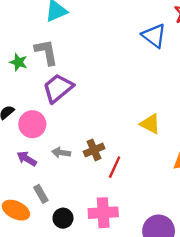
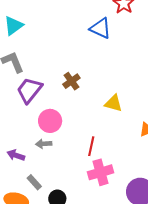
pink circle: (32, 124) -> (50, 121), moved
brown cross: (94, 150) -> (71, 81), moved
pink cross: (103, 213) -> (100, 172), moved

